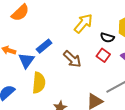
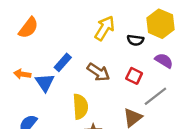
red square: (103, 55) -> (134, 76), moved
yellow semicircle: (39, 83) -> (80, 107), moved

